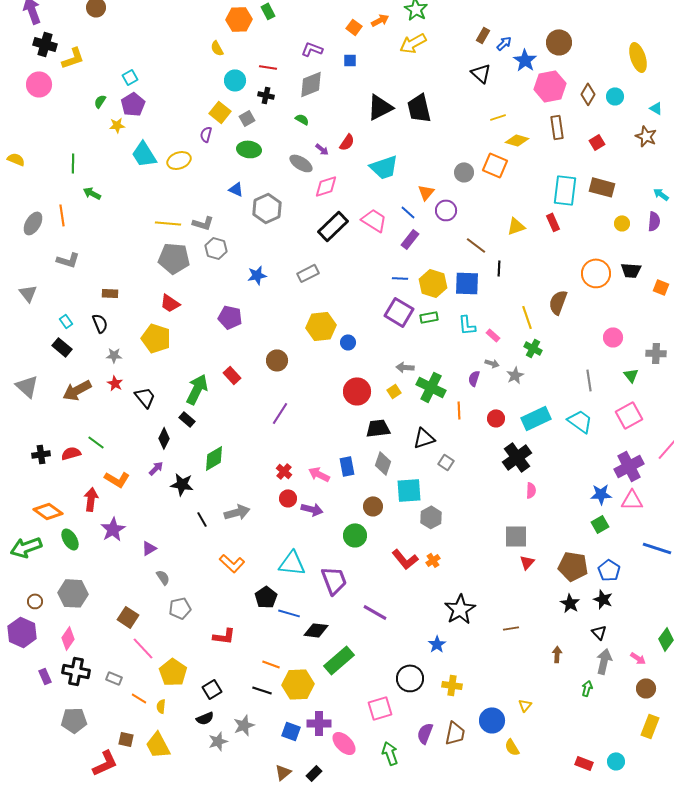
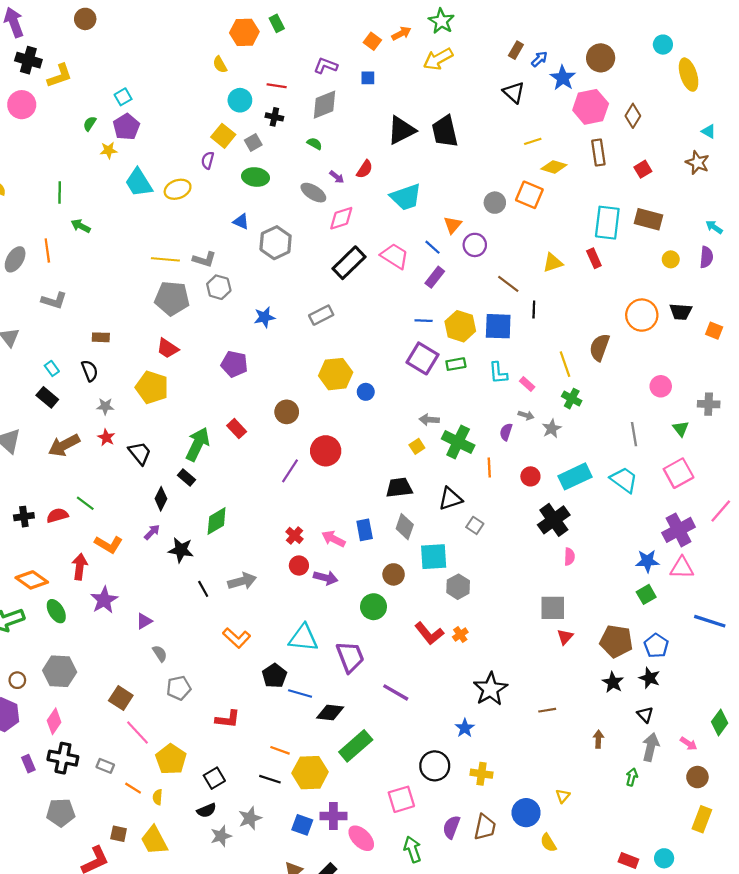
cyan circle: (615, 96) -> (663, 45), moved
red circle: (357, 391) -> (326, 451), moved

